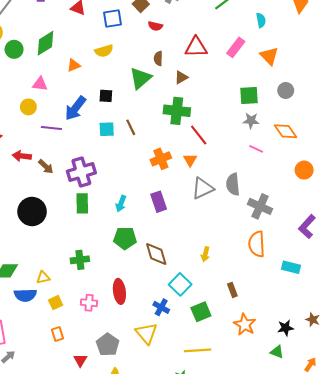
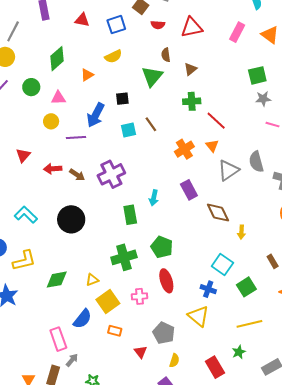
red triangle: (196, 47) -> (192, 27), moved
green circle: (14, 49) -> (31, 87), moved
green cross: (177, 111) -> (192, 101), size x0.7
green rectangle: (82, 203) -> (130, 215), moved
green pentagon: (125, 238) -> (162, 247), moved, turned 30
brown diamond: (156, 254) -> (218, 213), moved
green cross: (80, 260) -> (124, 257), size x1.4
blue semicircle: (25, 295) -> (82, 319), moved, turned -40
yellow square: (56, 303) -> (108, 302), size x1.6
orange rectangle: (58, 334) -> (115, 331), turned -48

